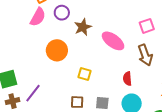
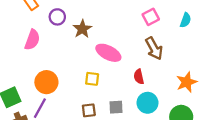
pink semicircle: (38, 17) -> (32, 40), moved
pink ellipse: (113, 41) -> (108, 53), moved
orange circle: (57, 50) -> (46, 82), moved

